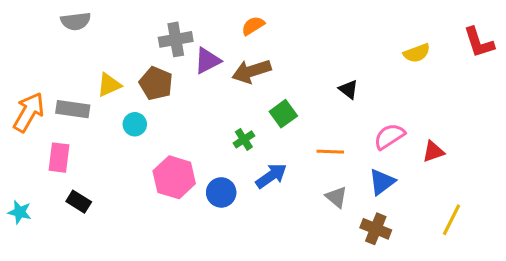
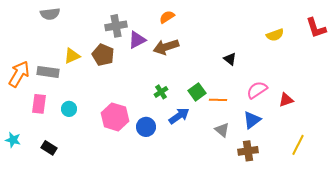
green square: (283, 114) -> (197, 92), moved
cyan circle: (135, 124) -> (69, 109), moved
black rectangle: (79, 202) -> (49, 148), moved
brown cross: (376, 229) -> (248, 151), turned -30

